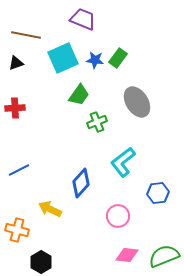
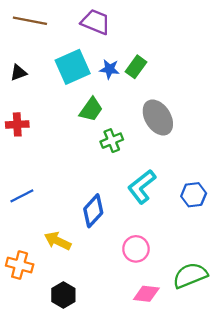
brown line: (26, 35) -> (30, 21), moved
blue hexagon: (158, 193) -> (194, 195), moved
green semicircle: (164, 256) -> (190, 275), moved
black hexagon: (41, 262) -> (63, 295), moved

